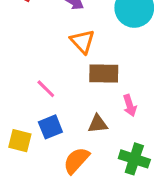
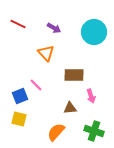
orange triangle: (82, 41) -> (46, 53), moved
blue square: (50, 127) -> (20, 96), moved

